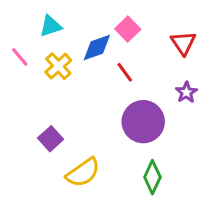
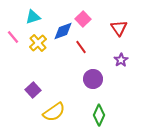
purple circle: (143, 122) -> (93, 79), size x0.7

